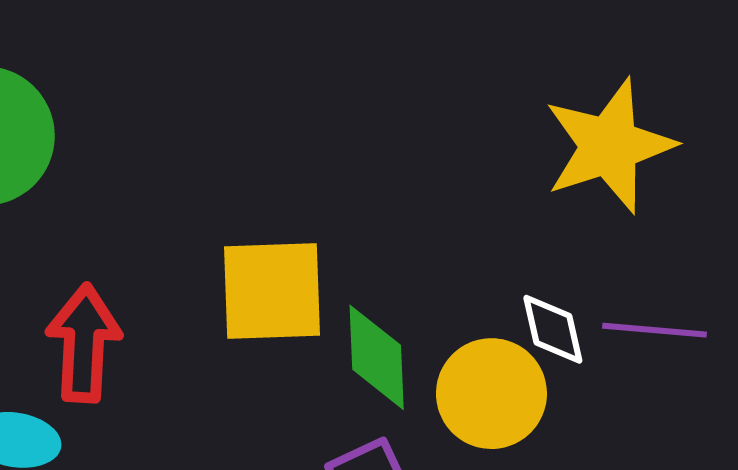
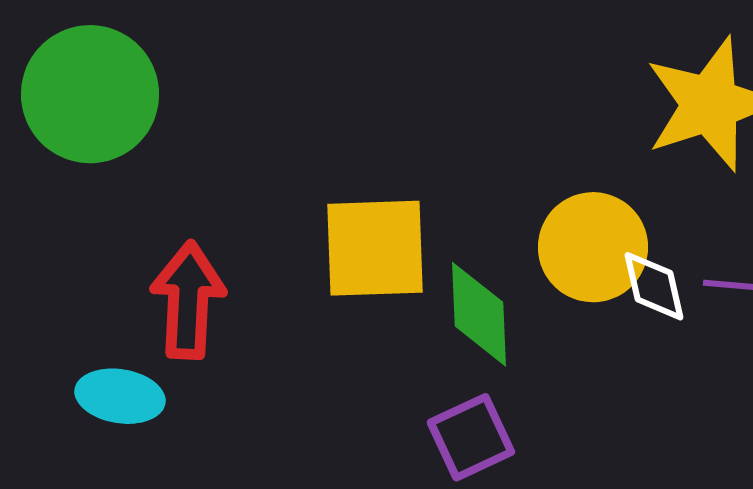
yellow circle: (491, 394) -> (593, 247), moved

